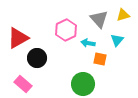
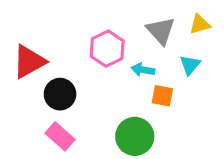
pink rectangle: (23, 84) -> (60, 136), moved

